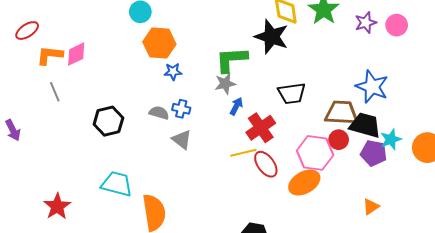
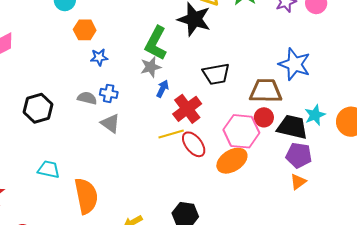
orange hexagon: (159, 43) -> (85, 30), size x0.7
green L-shape: (231, 59) -> (156, 43), turned -56
black trapezoid: (365, 125) -> (292, 127), moved
purple pentagon: (374, 153) -> (299, 155), moved
cyan trapezoid: (117, 184) -> (49, 169), size x0.7

